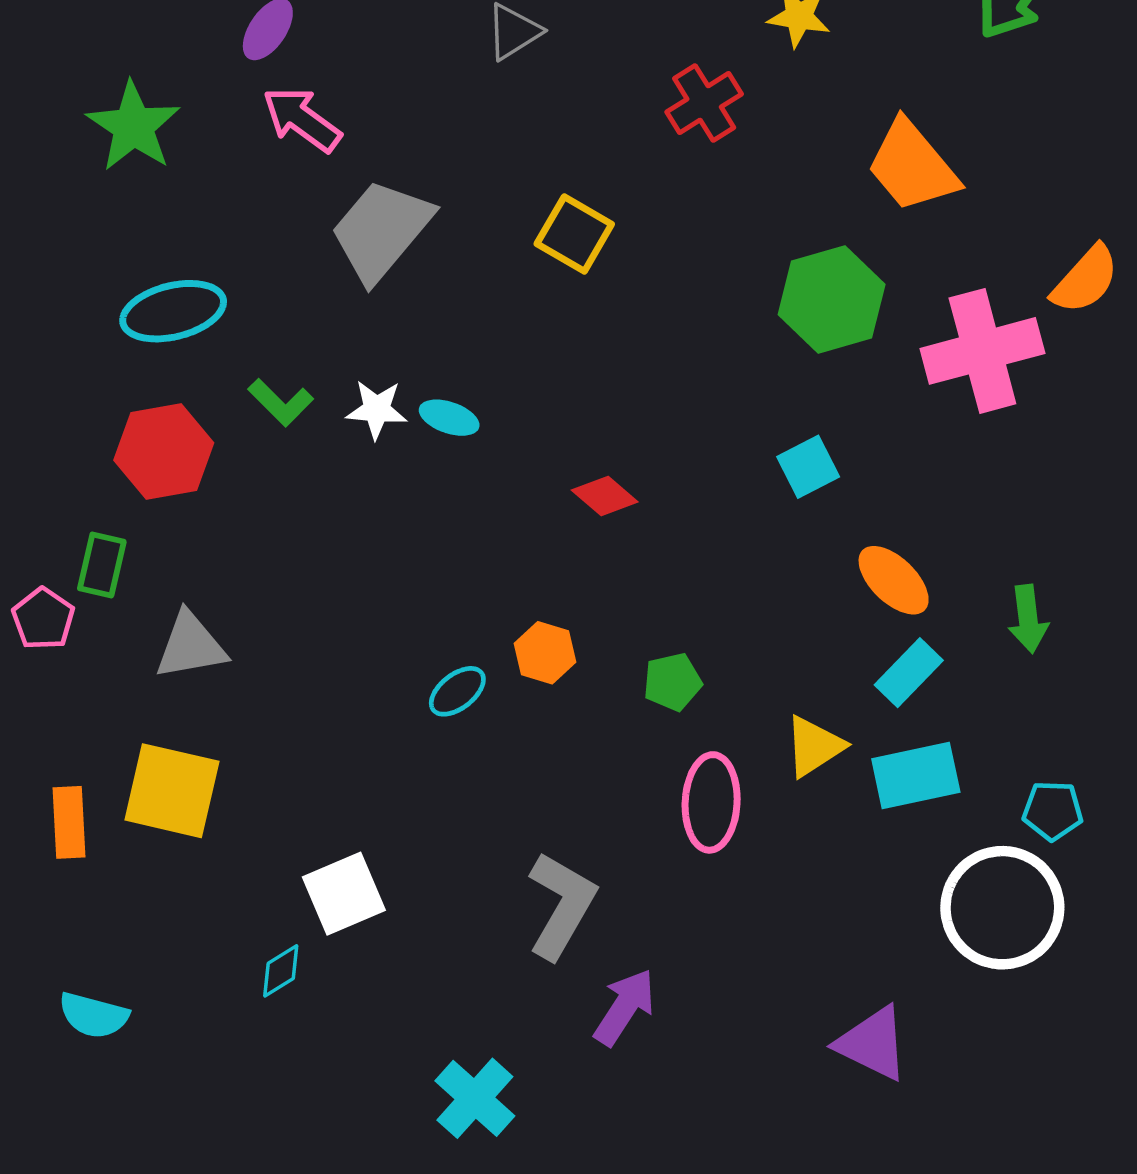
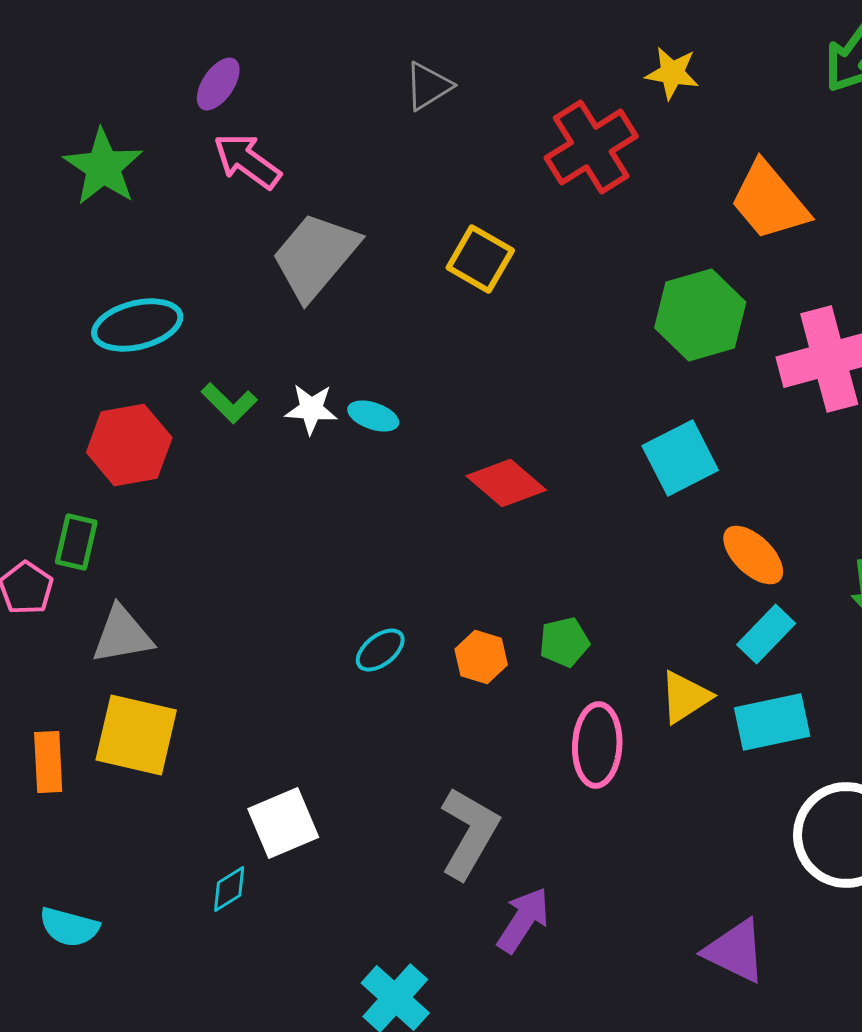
red cross: (704, 103) -> (591, 147), size x1.4
cyan square: (808, 467) -> (680, 458), size x1.4
red diamond: (605, 496) -> (506, 483), size x1.4
gray triangle: (191, 646) -> (122, 635), moved
orange hexagon: (545, 653) -> (481, 657), moved

